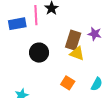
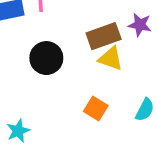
brown rectangle: (73, 40) -> (104, 36), turned 54

